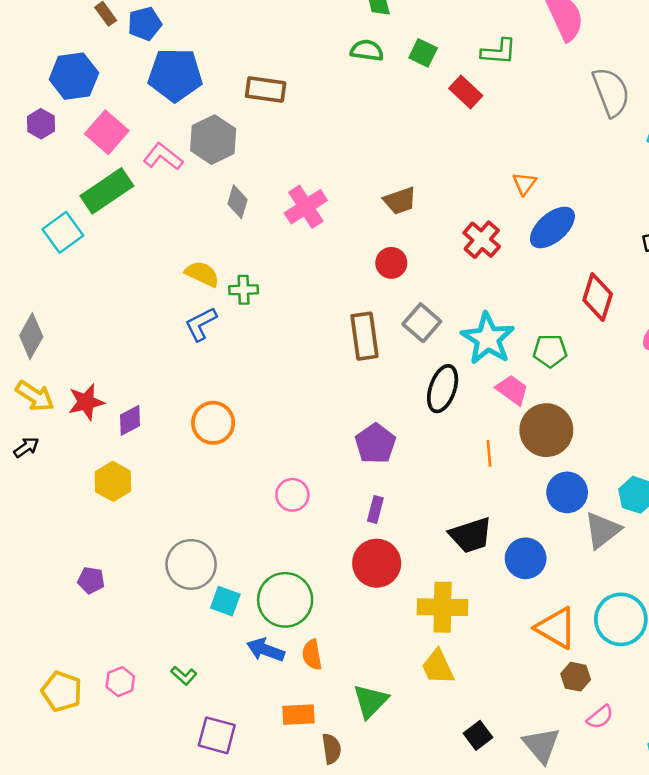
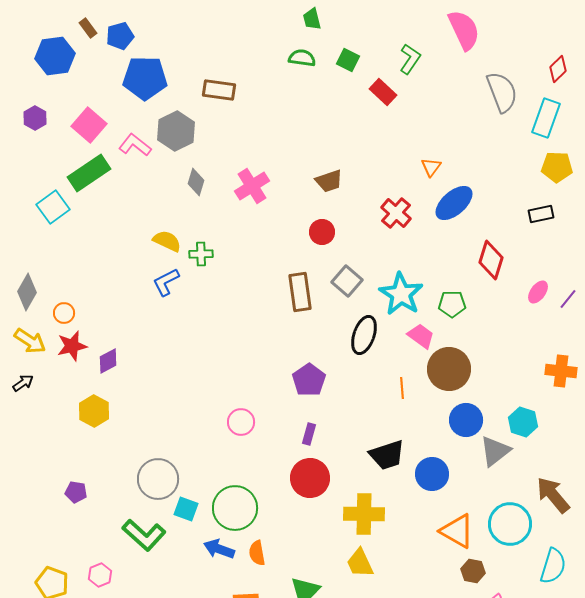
green L-shape: (499, 52) -> (410, 59), turned -60
blue hexagon: (74, 76) -> (55, 56), moved
orange circle: (213, 423) -> (64, 313), moved, size x0.6
green L-shape: (184, 676) -> (144, 535), moved, size x2.0

